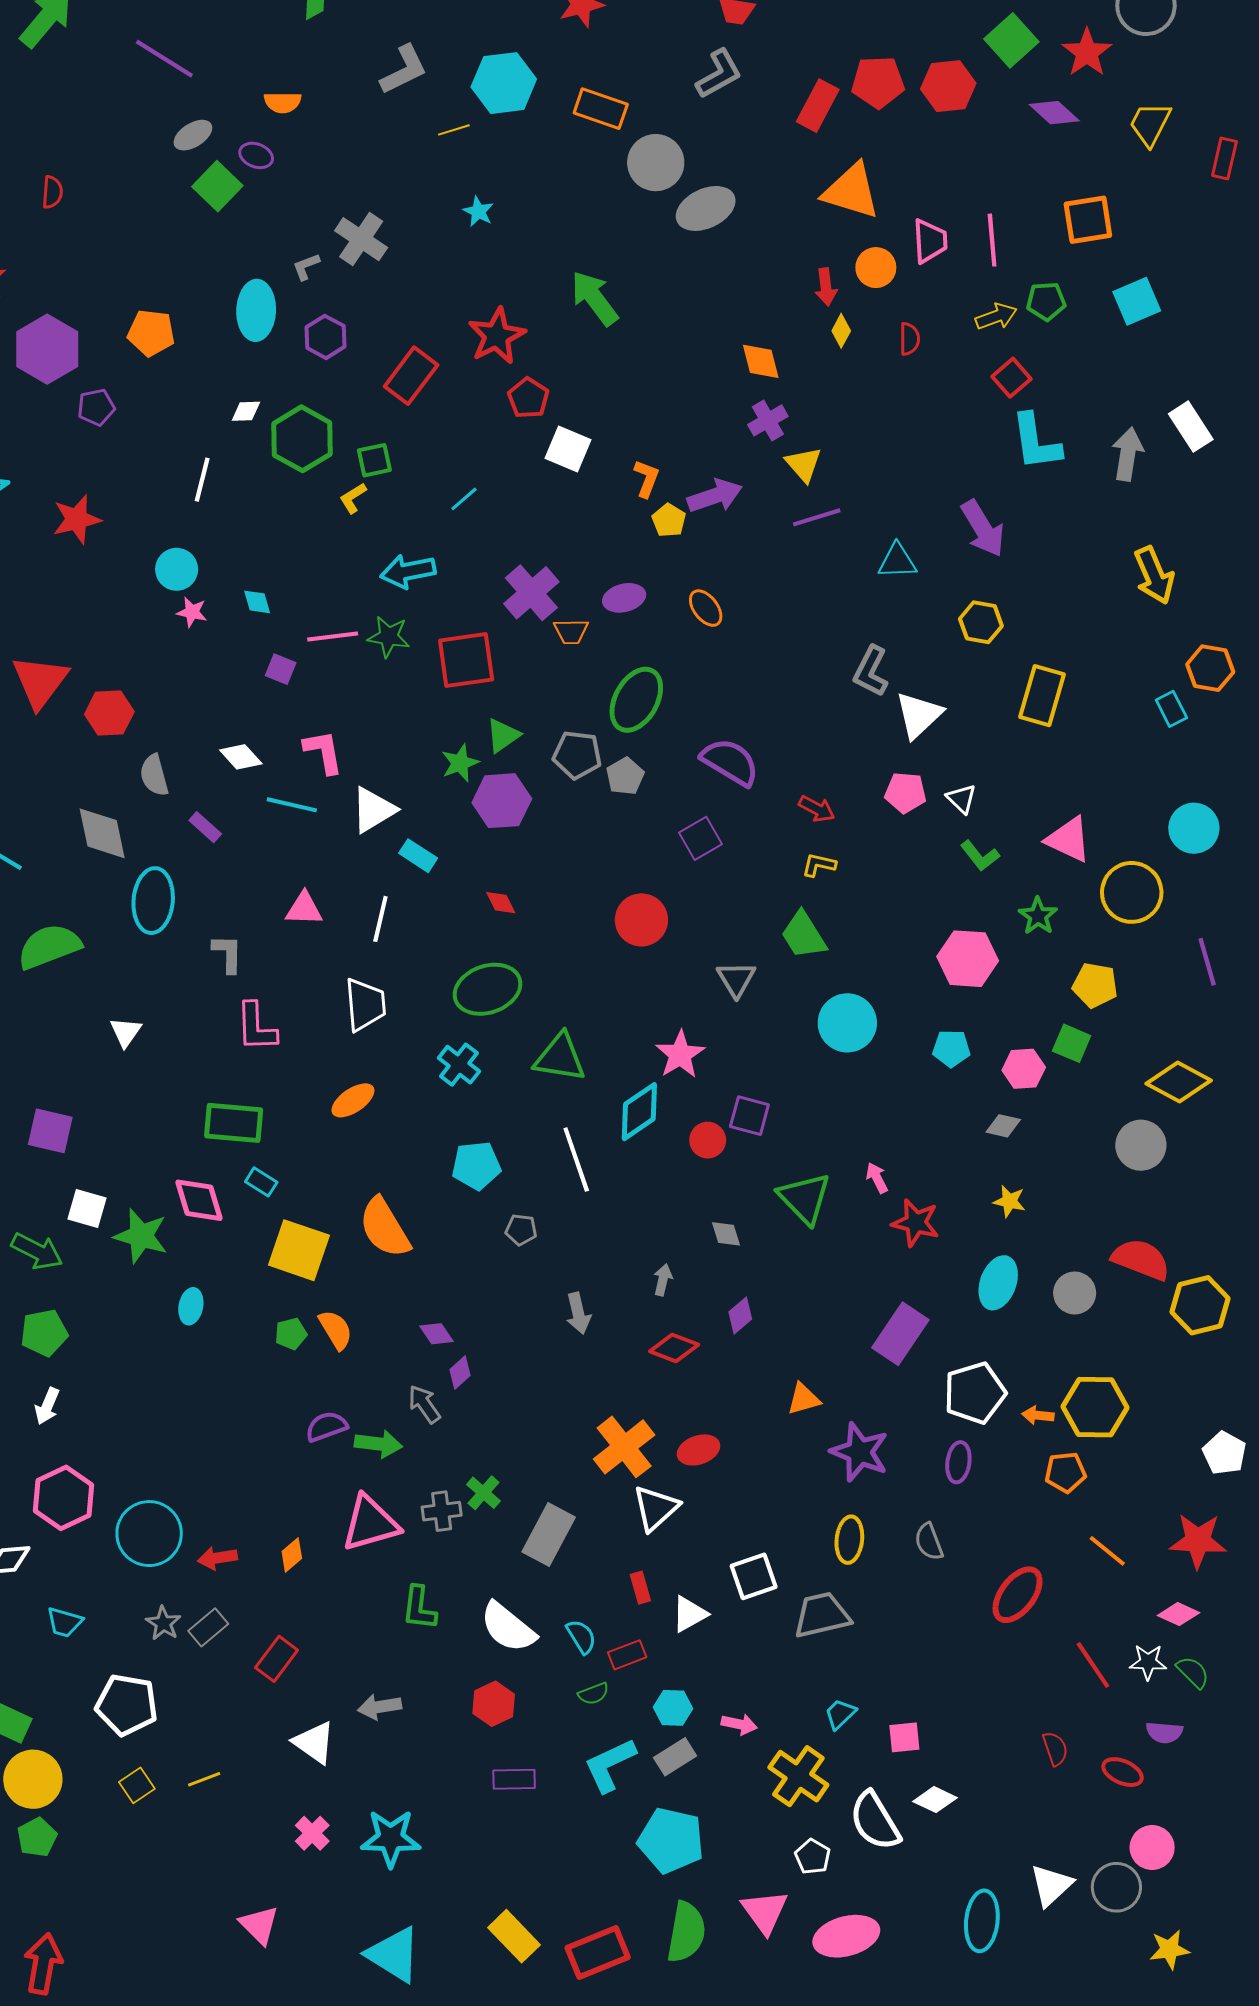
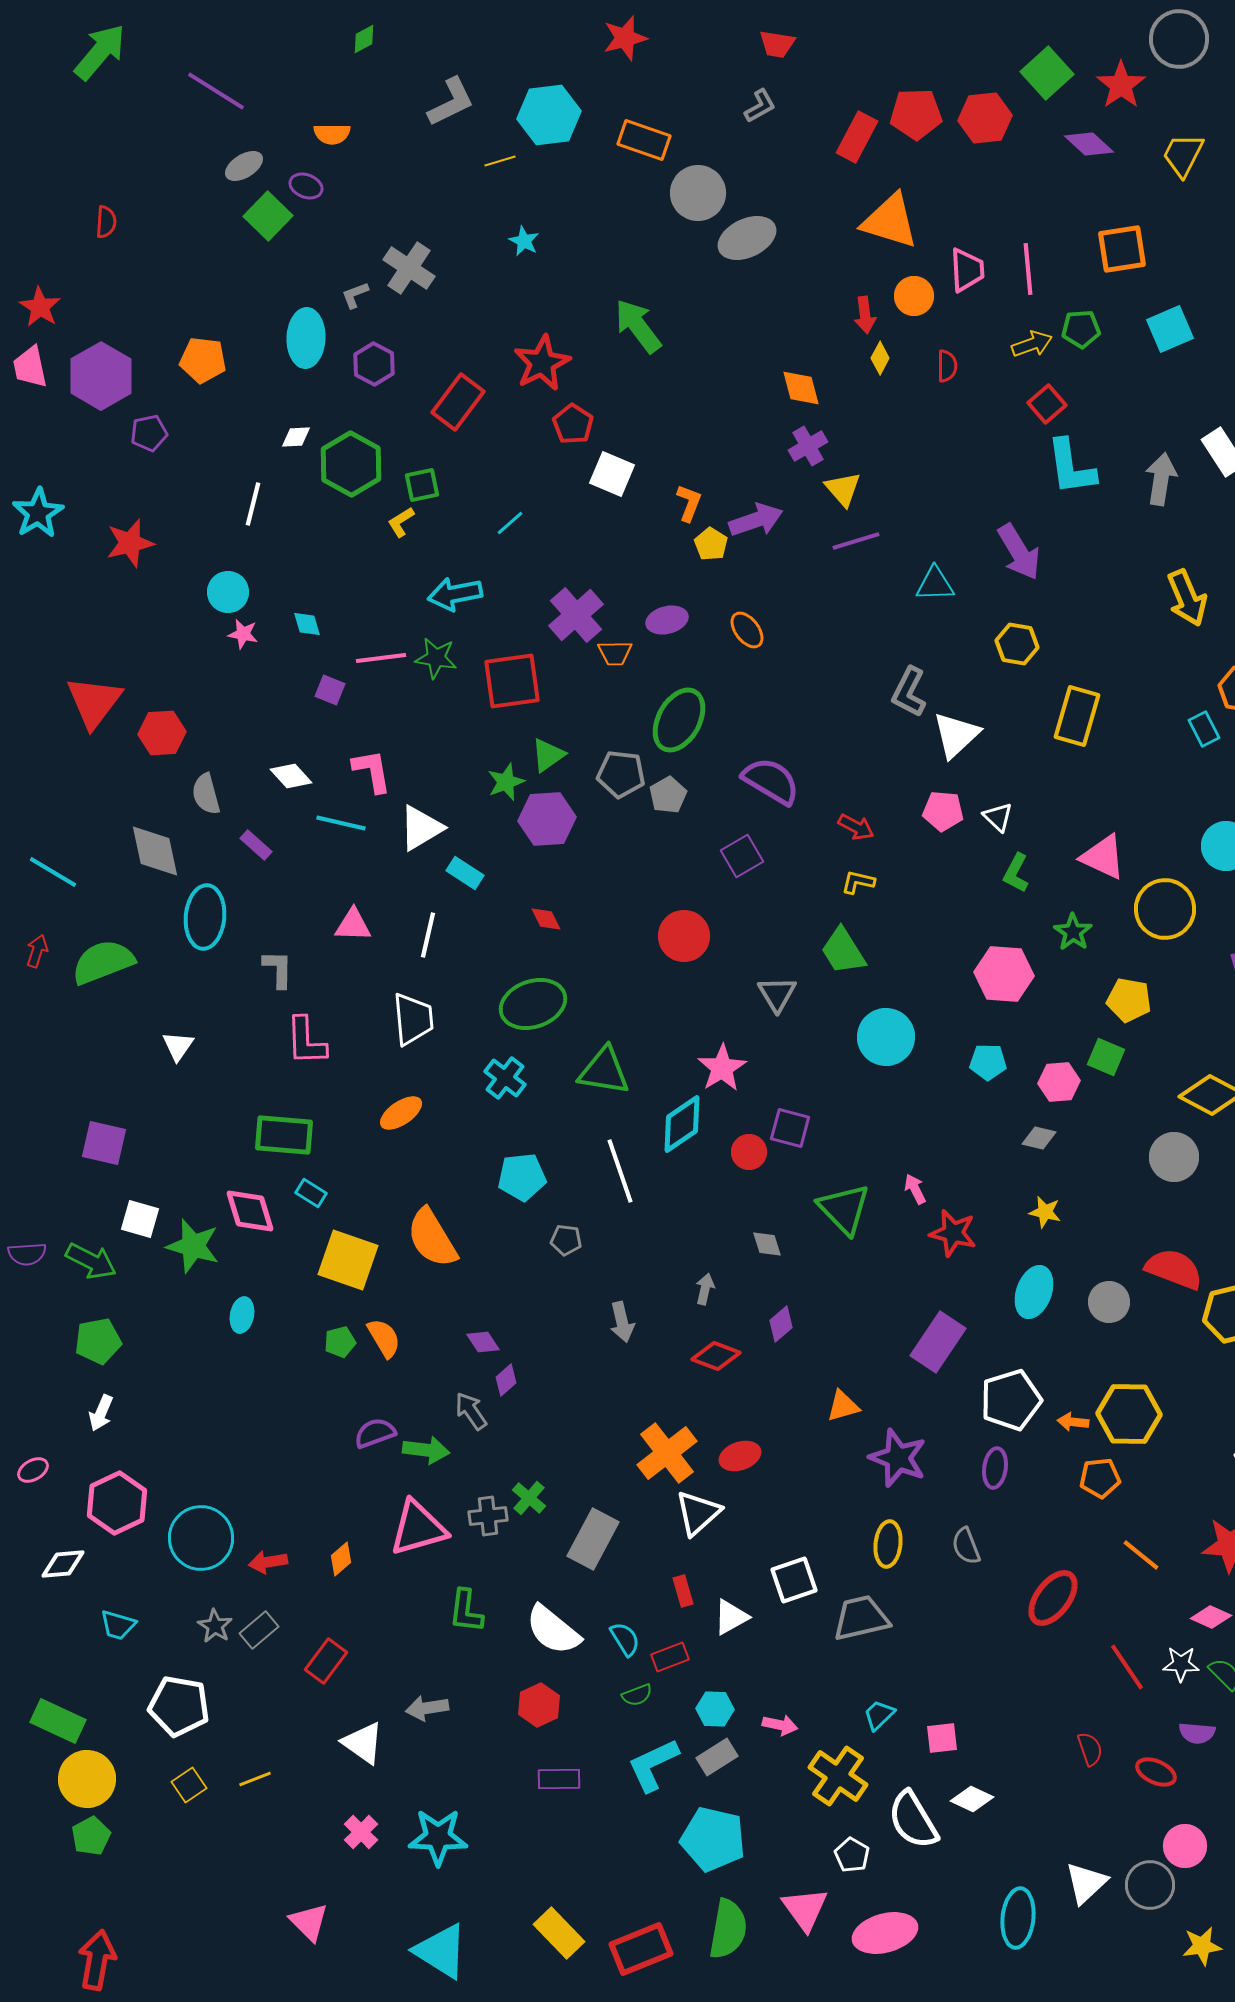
gray L-shape: (719, 74) -> (760, 106), size x0.7
green L-shape: (980, 856) -> (1016, 873), turned 66

